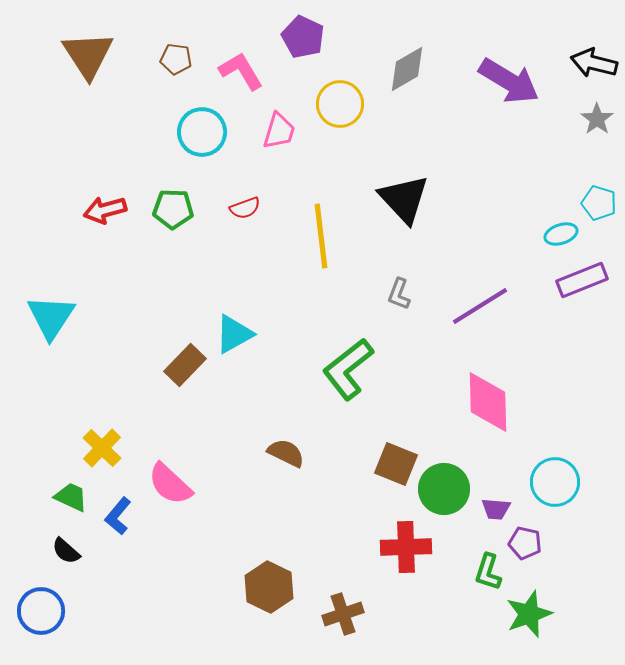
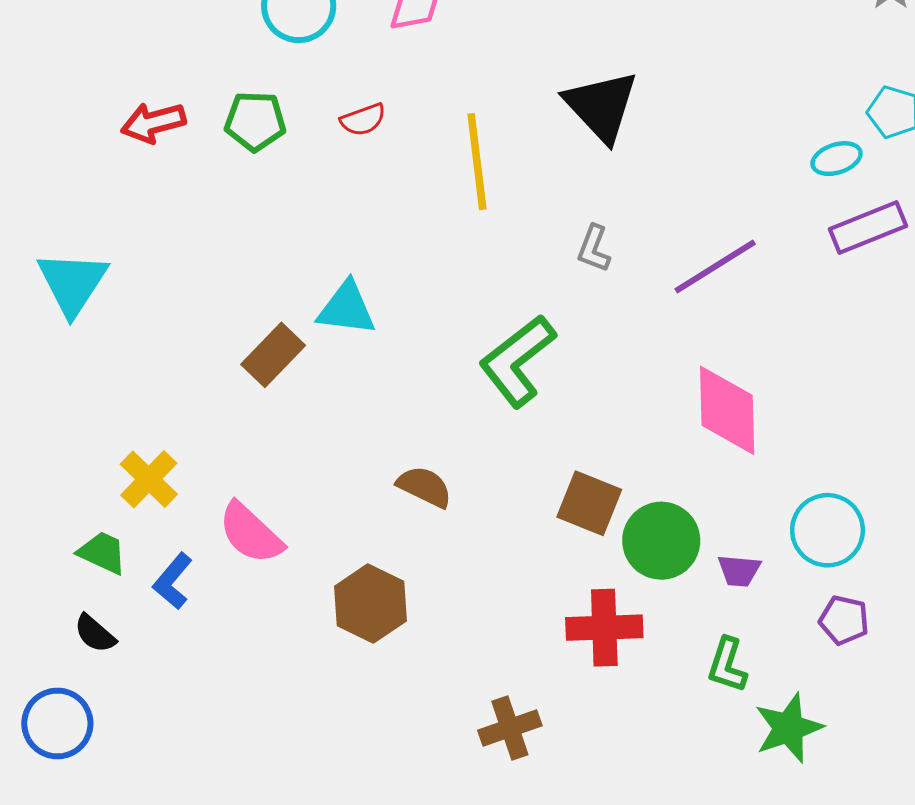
cyan triangle: (234, 334) -> (347, 308), turned 36
purple pentagon: (525, 543) -> (844, 620), moved
brown hexagon: (269, 587) -> (371, 604), moved

